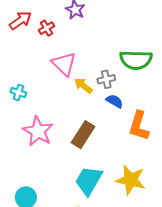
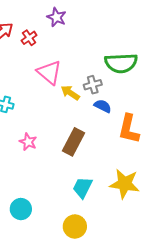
pink star: (38, 131) -> (28, 142), size x0.6
cyan trapezoid: (89, 181) -> (83, 187), size x0.7

